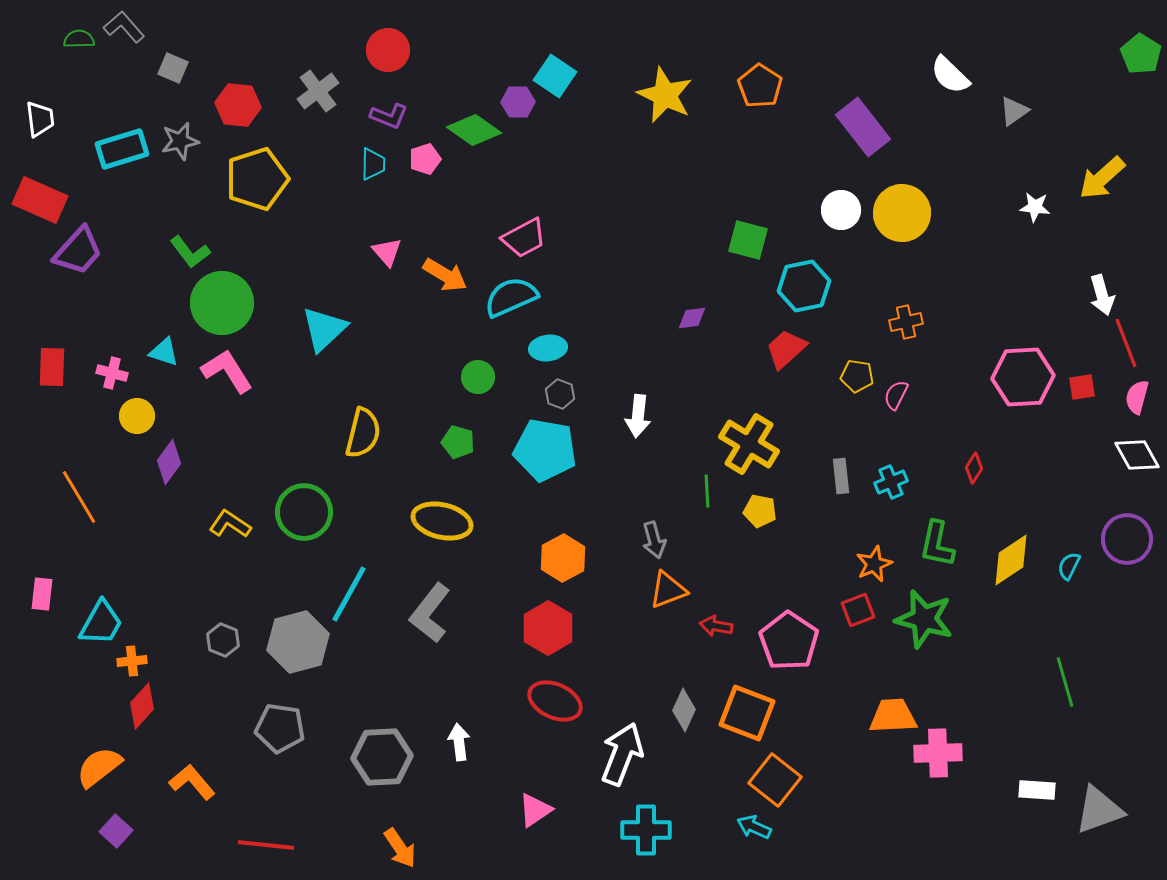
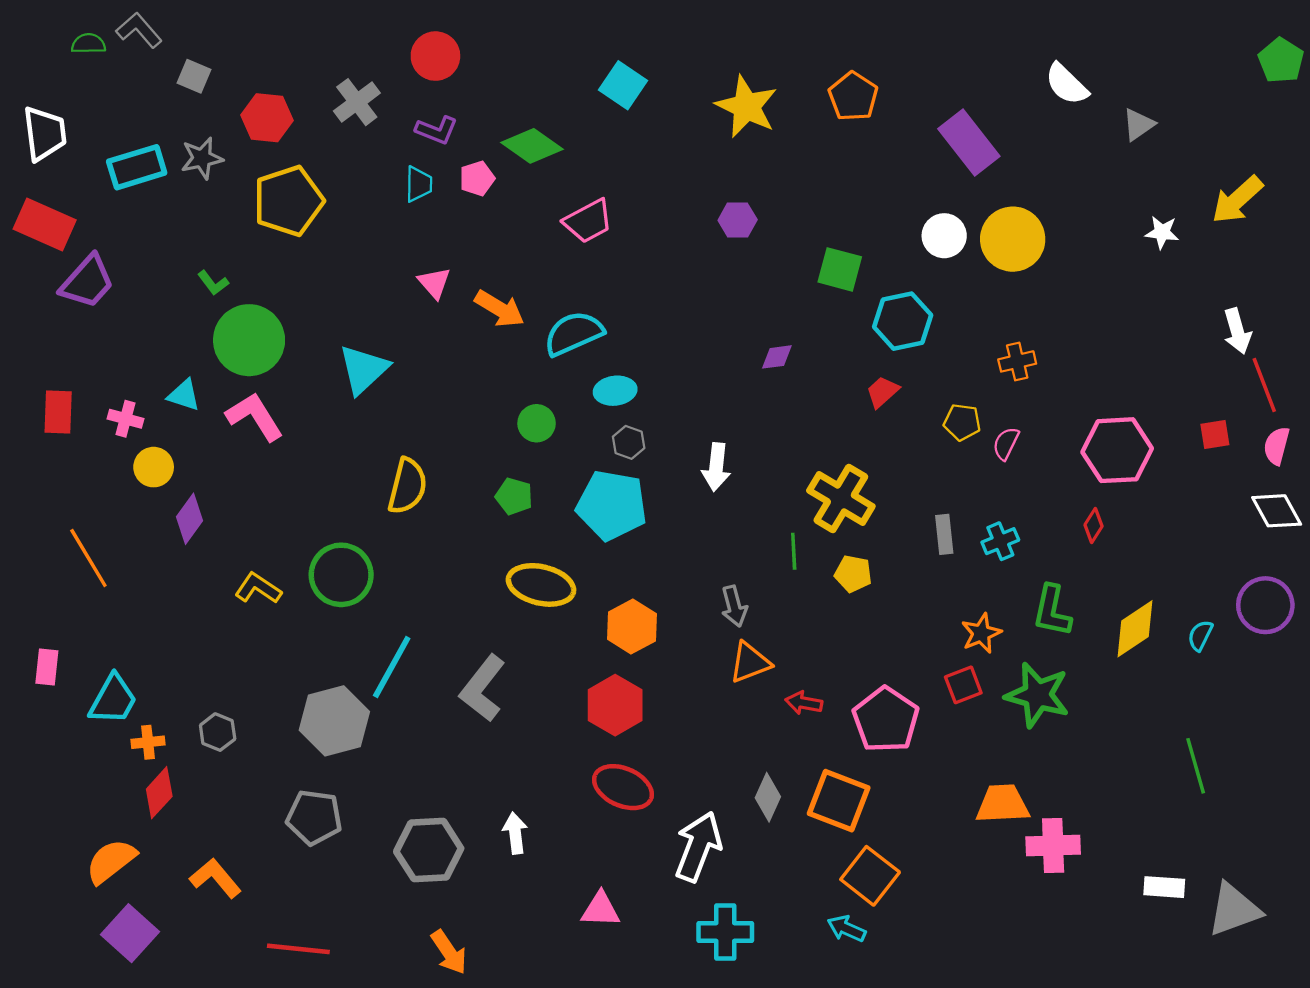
purple hexagon: (518, 102) -> (738, 220), moved
white trapezoid: (40, 119) -> (45, 134), size x1.4
pink trapezoid: (524, 238) -> (588, 221), moved
green L-shape: (190, 252) -> (213, 283), size x0.7
red trapezoid: (786, 349) -> (882, 392), size x0.7
pink hexagon: (1023, 377) -> (1117, 450), moved
yellow ellipse: (442, 521) -> (541, 585), moved
gray hexagon: (223, 640) -> (218, 732), moved
pink triangle: (535, 810) -> (601, 910), turned 36
purple square: (116, 831) -> (130, 933), size x1.5

